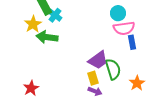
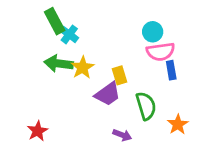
yellow star: (33, 24) -> (82, 67), moved
purple trapezoid: (98, 60) -> (108, 94), moved
yellow rectangle: (93, 78) -> (120, 75), moved

